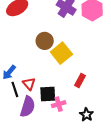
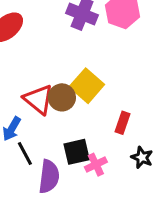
brown circle: (45, 41) -> (62, 97), moved
red triangle: (29, 84) -> (39, 99), moved, size x1.5
black star: (86, 115) -> (142, 157), moved

